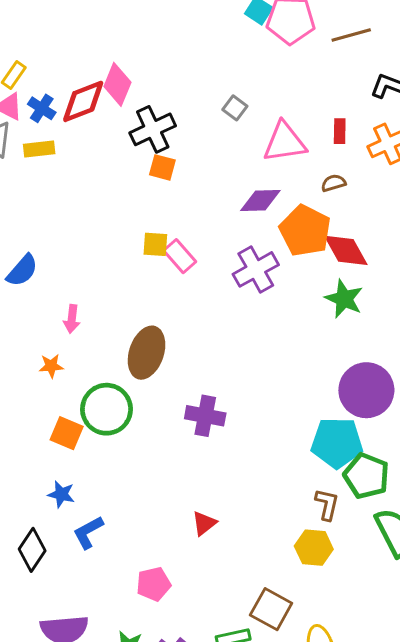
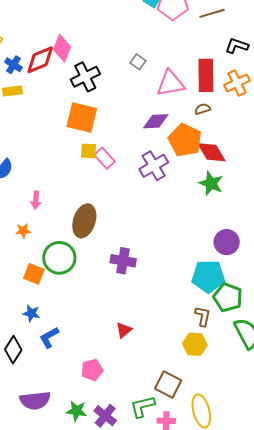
red rectangle: (340, 131) -> (206, 75), size x2.0
orange square: (162, 167) -> (82, 117), moved, size x1.8
purple circle: (366, 390) -> (227, 242), size x0.7

